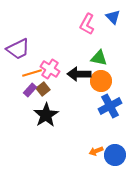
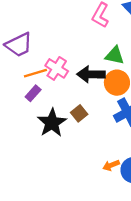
brown square: (43, 89) -> (79, 113), moved

